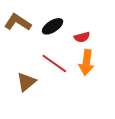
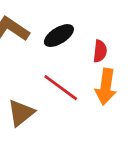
red semicircle: (82, 37) -> (100, 51), turned -70

